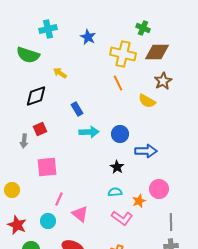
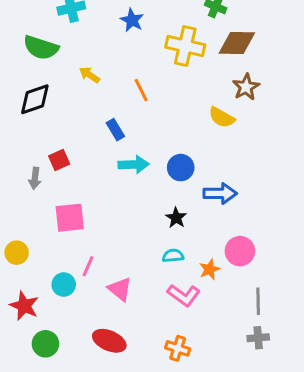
orange line: (118, 83) -> (141, 90), moved
black diamond: (36, 96) -> (35, 99), moved
cyan circle: (48, 221) -> (64, 285), moved

